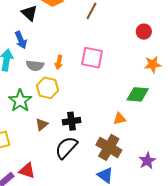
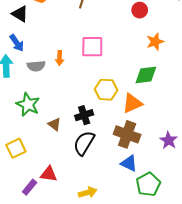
yellow hexagon: (48, 88) -> (106, 90), moved
orange triangle: (120, 119) -> (132, 103), size x1.5
brown triangle: (42, 124) -> (54, 124), turned -32

